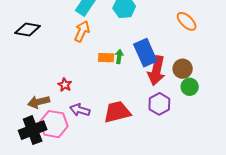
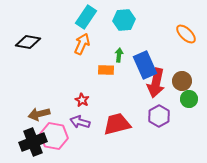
green arrow: (119, 57) -> (119, 55), moved
red star: (65, 85) -> (82, 100), moved

